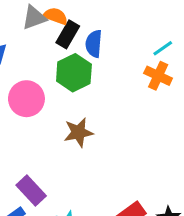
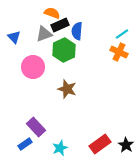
gray triangle: (34, 18) -> (44, 34), moved
black rectangle: (68, 34) -> (60, 25), turned 36
brown star: (79, 132) -> (67, 89), turned 30

